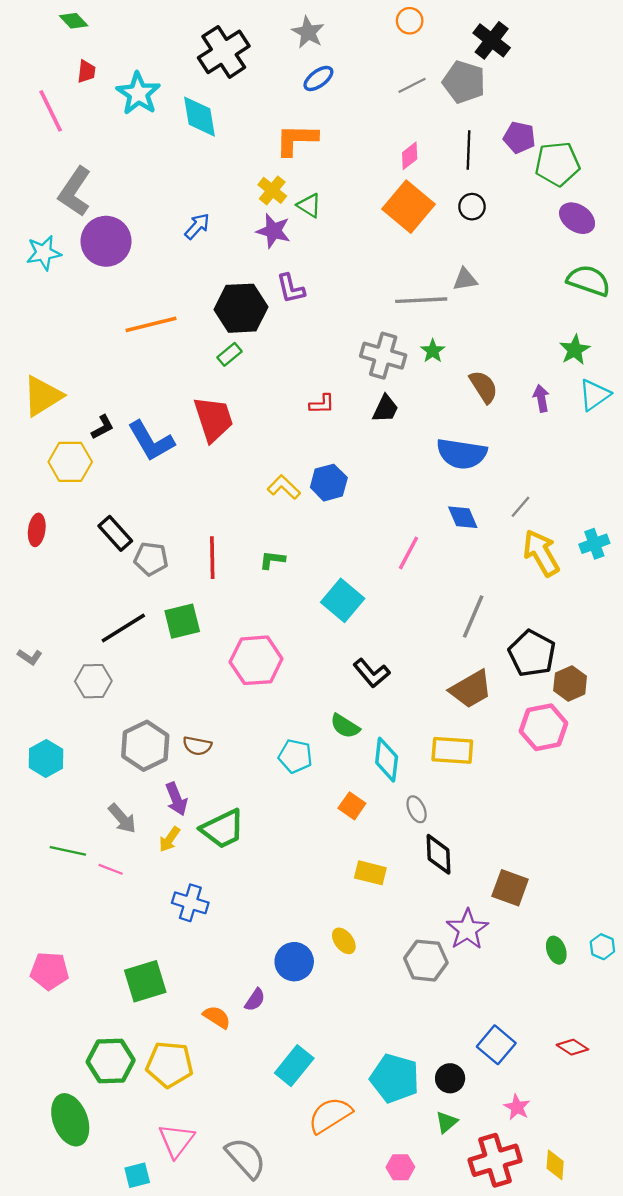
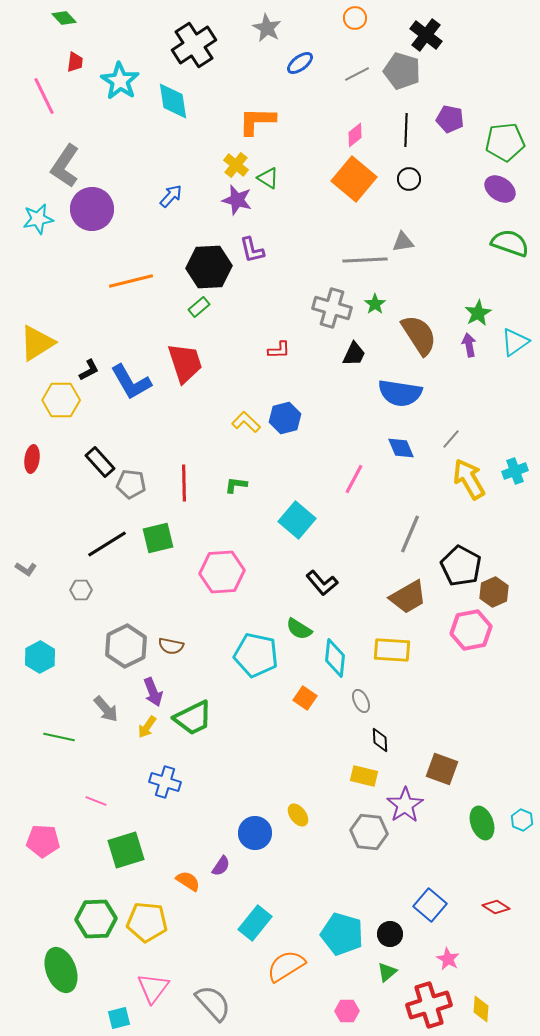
blue ellipse: (318, 78) -> (300, 63), moved
green pentagon: (557, 164) -> (505, 142), moved
green star: (575, 350) -> (478, 313), moved
brown semicircle: (484, 387) -> (419, 335), size x1.4
black trapezoid: (385, 409) -> (354, 354), moved
gray hexagon: (93, 681) -> (81, 590), size x0.7
cyan pentagon: (295, 756) -> (256, 655), size x1.5
black diamond: (438, 854) -> (380, 740), size x0.7
pink line: (111, 869) -> (96, 801), moved
yellow rectangle: (370, 873) -> (364, 776), moved
green ellipse: (556, 950) -> (482, 823), size x1.4

